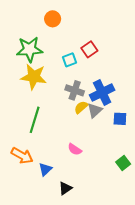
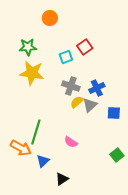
green star: (29, 49) -> (28, 47), size x0.7
blue cross: (102, 93) -> (97, 88), size x0.7
green line: (35, 120) -> (36, 132), moved

